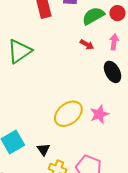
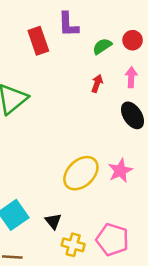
green semicircle: (93, 16) -> (102, 46), size x0.7
red arrow: (87, 45) -> (97, 83), turned -96

